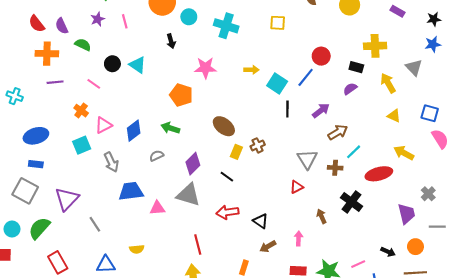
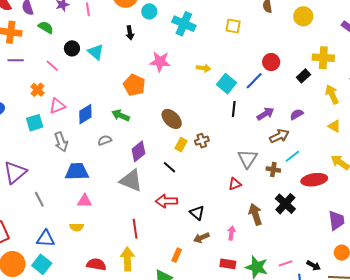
black rectangle: (356, 67) -> (303, 76), turned -64
purple semicircle: (350, 89) -> (297, 114), moved
pink triangle: (157, 208) -> (85, 201), moved
brown arrow: (321, 216) -> (255, 214), size x1.5
black arrow: (388, 252) -> (314, 266), moved

